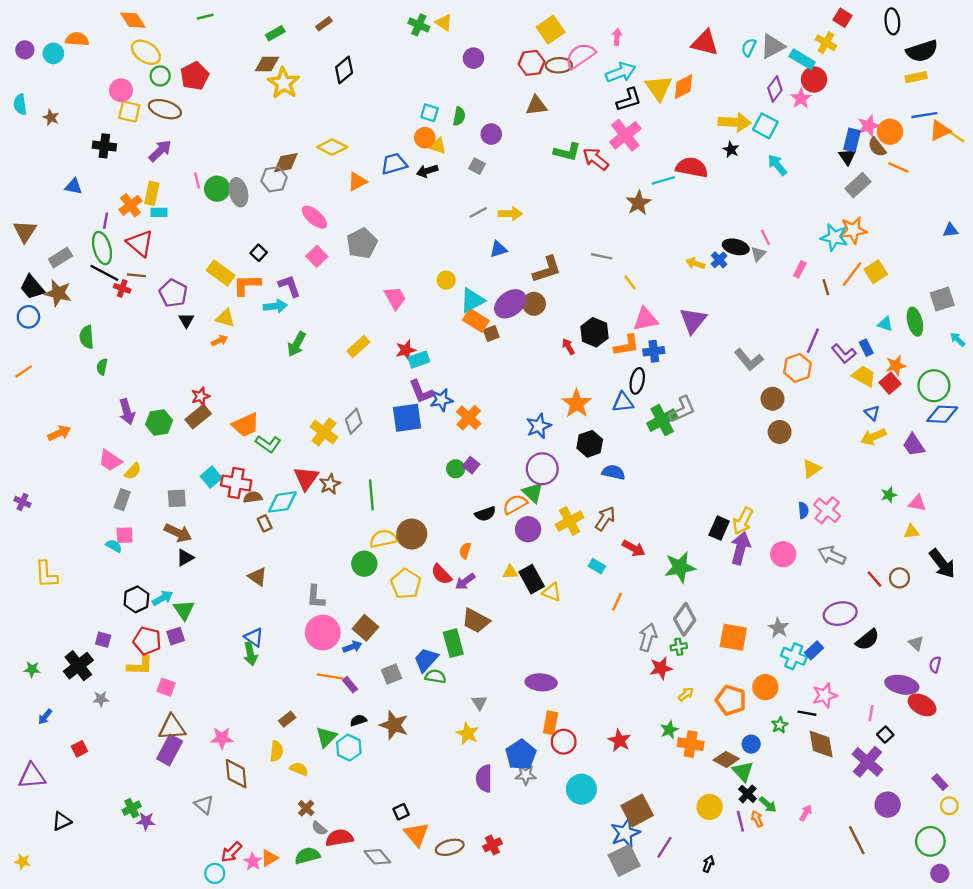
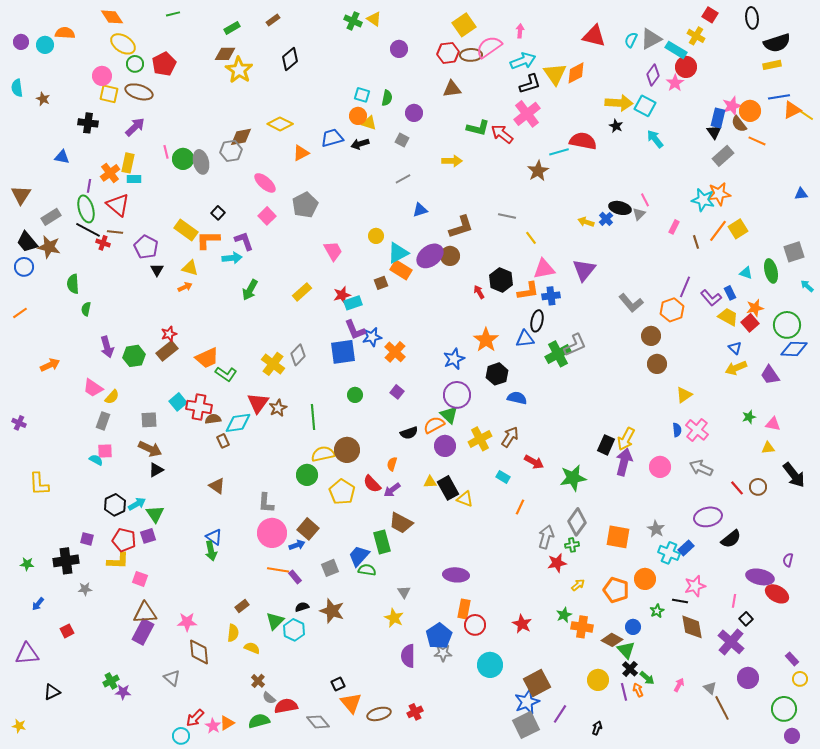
yellow arrow: (510, 214) -> (452, 161), moved
brown square: (491, 333) -> (381, 283), moved
green circle: (456, 469) -> (355, 395), moved
gray triangle: (916, 643) -> (710, 688), moved
black cross: (78, 666) -> (66, 561), turned 30

